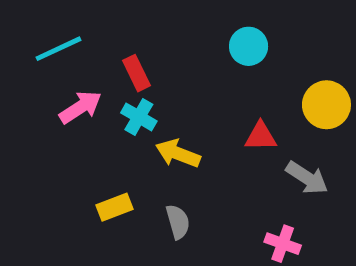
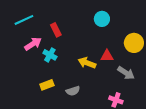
cyan cross: (139, 117) -> (50, 55), moved
yellow arrow: (178, 153) -> (87, 63), moved
gray semicircle: (178, 222) -> (73, 91), turned 88

